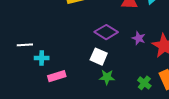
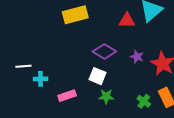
pink rectangle: (57, 76) -> (67, 96), moved

